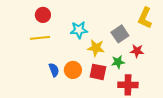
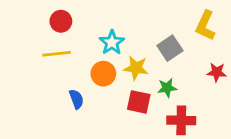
cyan star: (79, 30) -> (112, 42), turned -30
red star: (137, 51) -> (217, 72), moved
orange circle: (73, 70) -> (103, 74), moved

